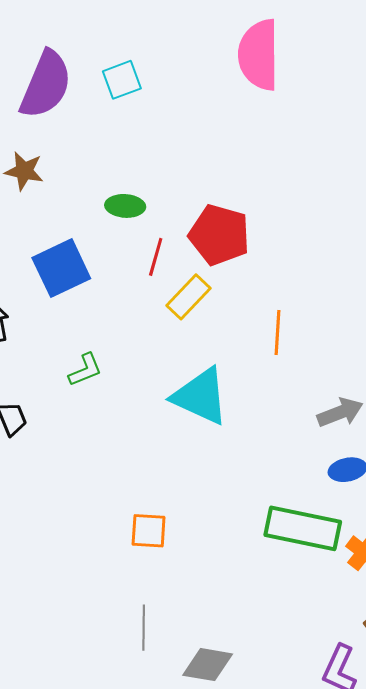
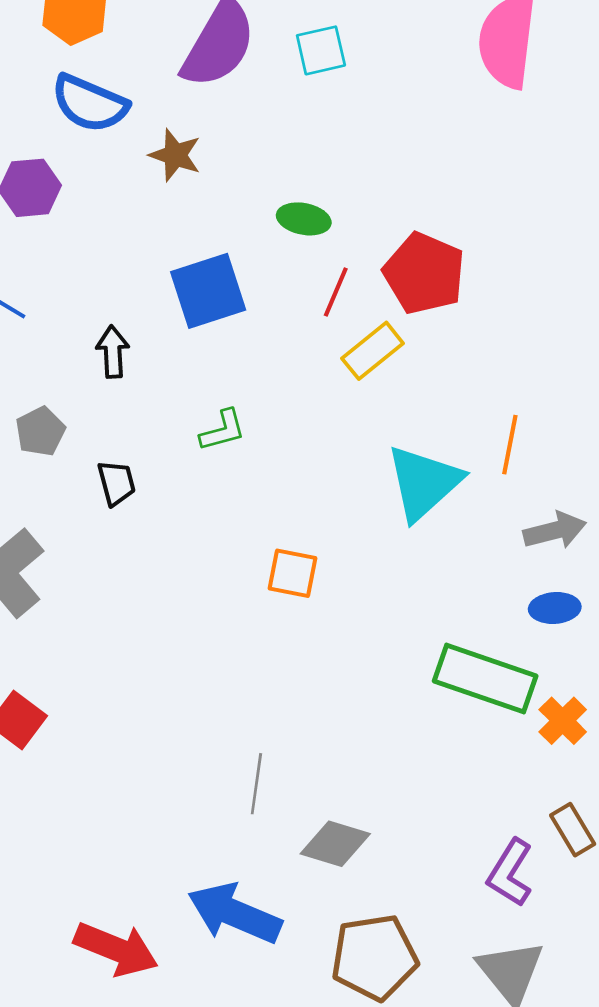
orange line: (277, 333) -> (510, 445), moved
cyan triangle: (201, 396) -> (424, 483), moved, turned 46
orange square: (149, 531) -> (292, 573), moved

